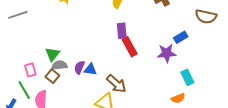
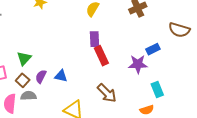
gray semicircle: (59, 65) -> (28, 96), moved
purple semicircle: (79, 67) -> (41, 77), moved
brown arrow: (116, 84) -> (107, 93), moved

